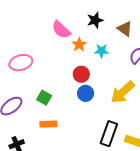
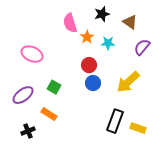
pink semicircle: (61, 30) -> (70, 23), turned 30
pink ellipse: (21, 63) -> (32, 54), turned 40
orange rectangle: (48, 124) -> (49, 114), moved, turned 35

